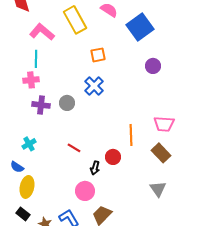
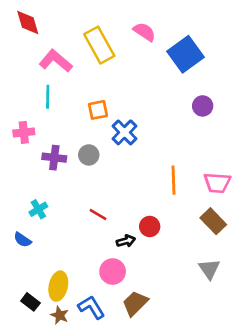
orange square: (98, 55) -> (98, 110), moved
pink cross: (31, 80) -> (24, 132), moved
orange line: (131, 135) -> (174, 180), moved
black arrow: (95, 168) -> (126, 241), turned -120
yellow ellipse: (27, 187) -> (58, 286), moved

